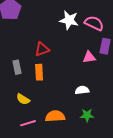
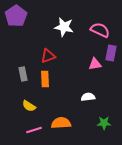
white star: (69, 20) -> (64, 27), moved
green star: (87, 115) -> (104, 123), moved

